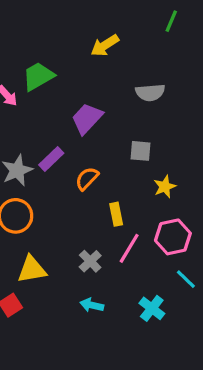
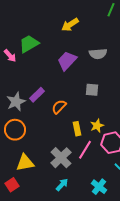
purple trapezoid: (87, 118) -> (67, 61), moved
yellow star: (165, 187) -> (97, 126), moved
gray cross: (90, 261) -> (61, 158), size x1.5
cyan arrow: (92, 305) -> (62, 185), turned 120

